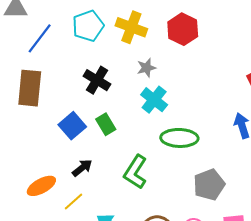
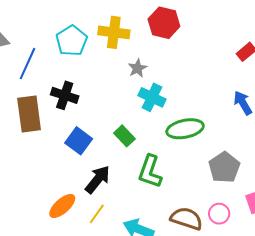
black cross: (97, 80) -> (65, 95), moved
green rectangle: (106, 124) -> (124, 136), moved
black arrow: (82, 168) -> (98, 179), size x1.4

